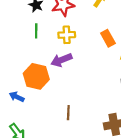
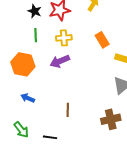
orange hexagon: (36, 76) -> (23, 64), moved
blue arrow: (17, 97) -> (28, 98), moved

